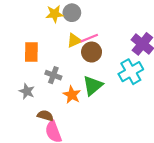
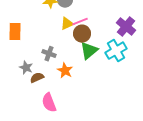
orange rectangle: (31, 52) -> (15, 32), moved
green triangle: (93, 86) -> (89, 51), moved
brown semicircle: (45, 116) -> (37, 78), moved, turned -40

